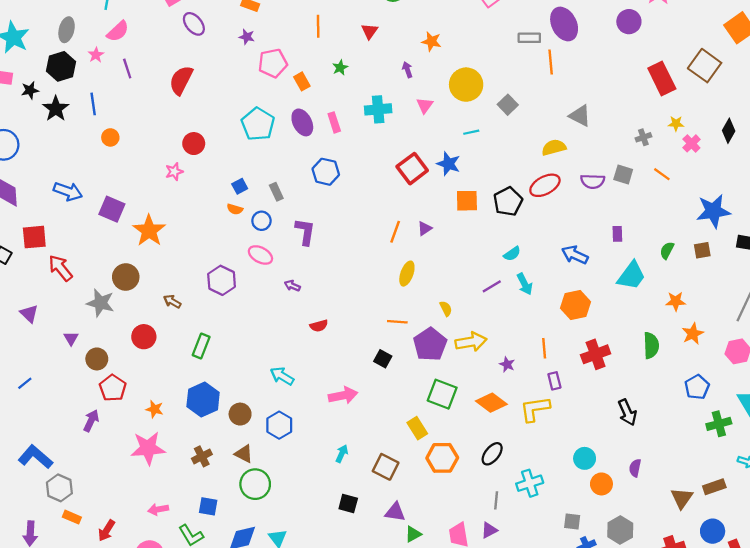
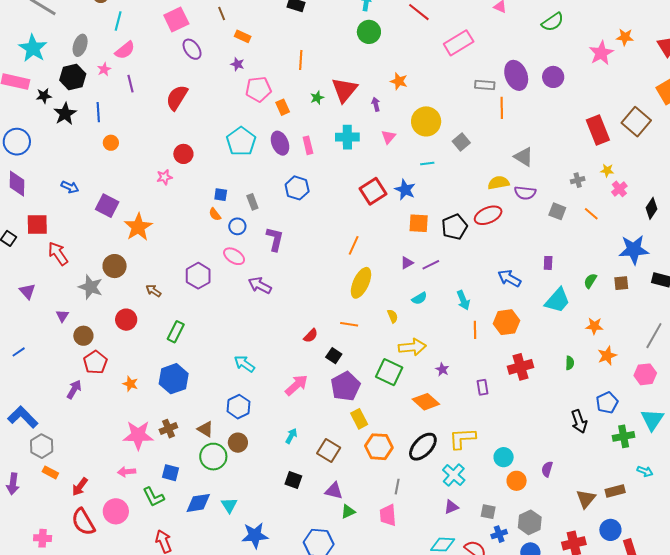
purple circle: (629, 22) -> (553, 77), moved
red triangle: (370, 31) -> (344, 90), moved, size x1.8
black diamond: (729, 131) -> (652, 208), moved
purple semicircle: (593, 181) -> (525, 193), moved
blue square: (240, 186) -> (221, 195), turned 32
blue arrow: (68, 191) -> (70, 187), size x0.7
orange semicircle: (235, 209) -> (215, 214), turned 32
purple triangle: (425, 228) -> (407, 263), moved
cyan semicircle: (512, 254) -> (419, 298), moved
yellow ellipse: (407, 274) -> (361, 283), size x1.4
purple arrow: (292, 286) -> (260, 285), size x1.6
purple line: (492, 286) -> (431, 265), moved
red semicircle: (319, 326) -> (311, 336), moved, turned -35
purple pentagon: (430, 344) -> (345, 386), moved
green semicircle: (651, 345) -> (570, 363), size x0.6
orange line: (544, 348) -> (475, 330), moved
green square: (442, 394) -> (389, 372), moved
pink arrow: (343, 395) -> (296, 385), turned -35
yellow L-shape: (535, 409) -> (462, 438), moved
black arrow: (627, 412) -> (579, 421), moved
brown circle: (240, 414) -> (238, 443), moved
pink star: (148, 448) -> (138, 435), moved
black ellipse: (492, 454) -> (423, 447), size x1.4
cyan cross: (530, 483) -> (454, 475), turned -35
gray line: (496, 500) -> (397, 487), moved
purple triangle: (489, 530) -> (451, 507), moved

